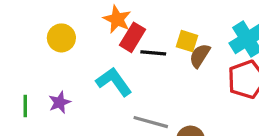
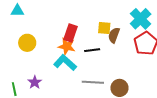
orange star: (117, 19) -> (67, 46), moved
black line: (153, 53) -> (92, 50), moved

